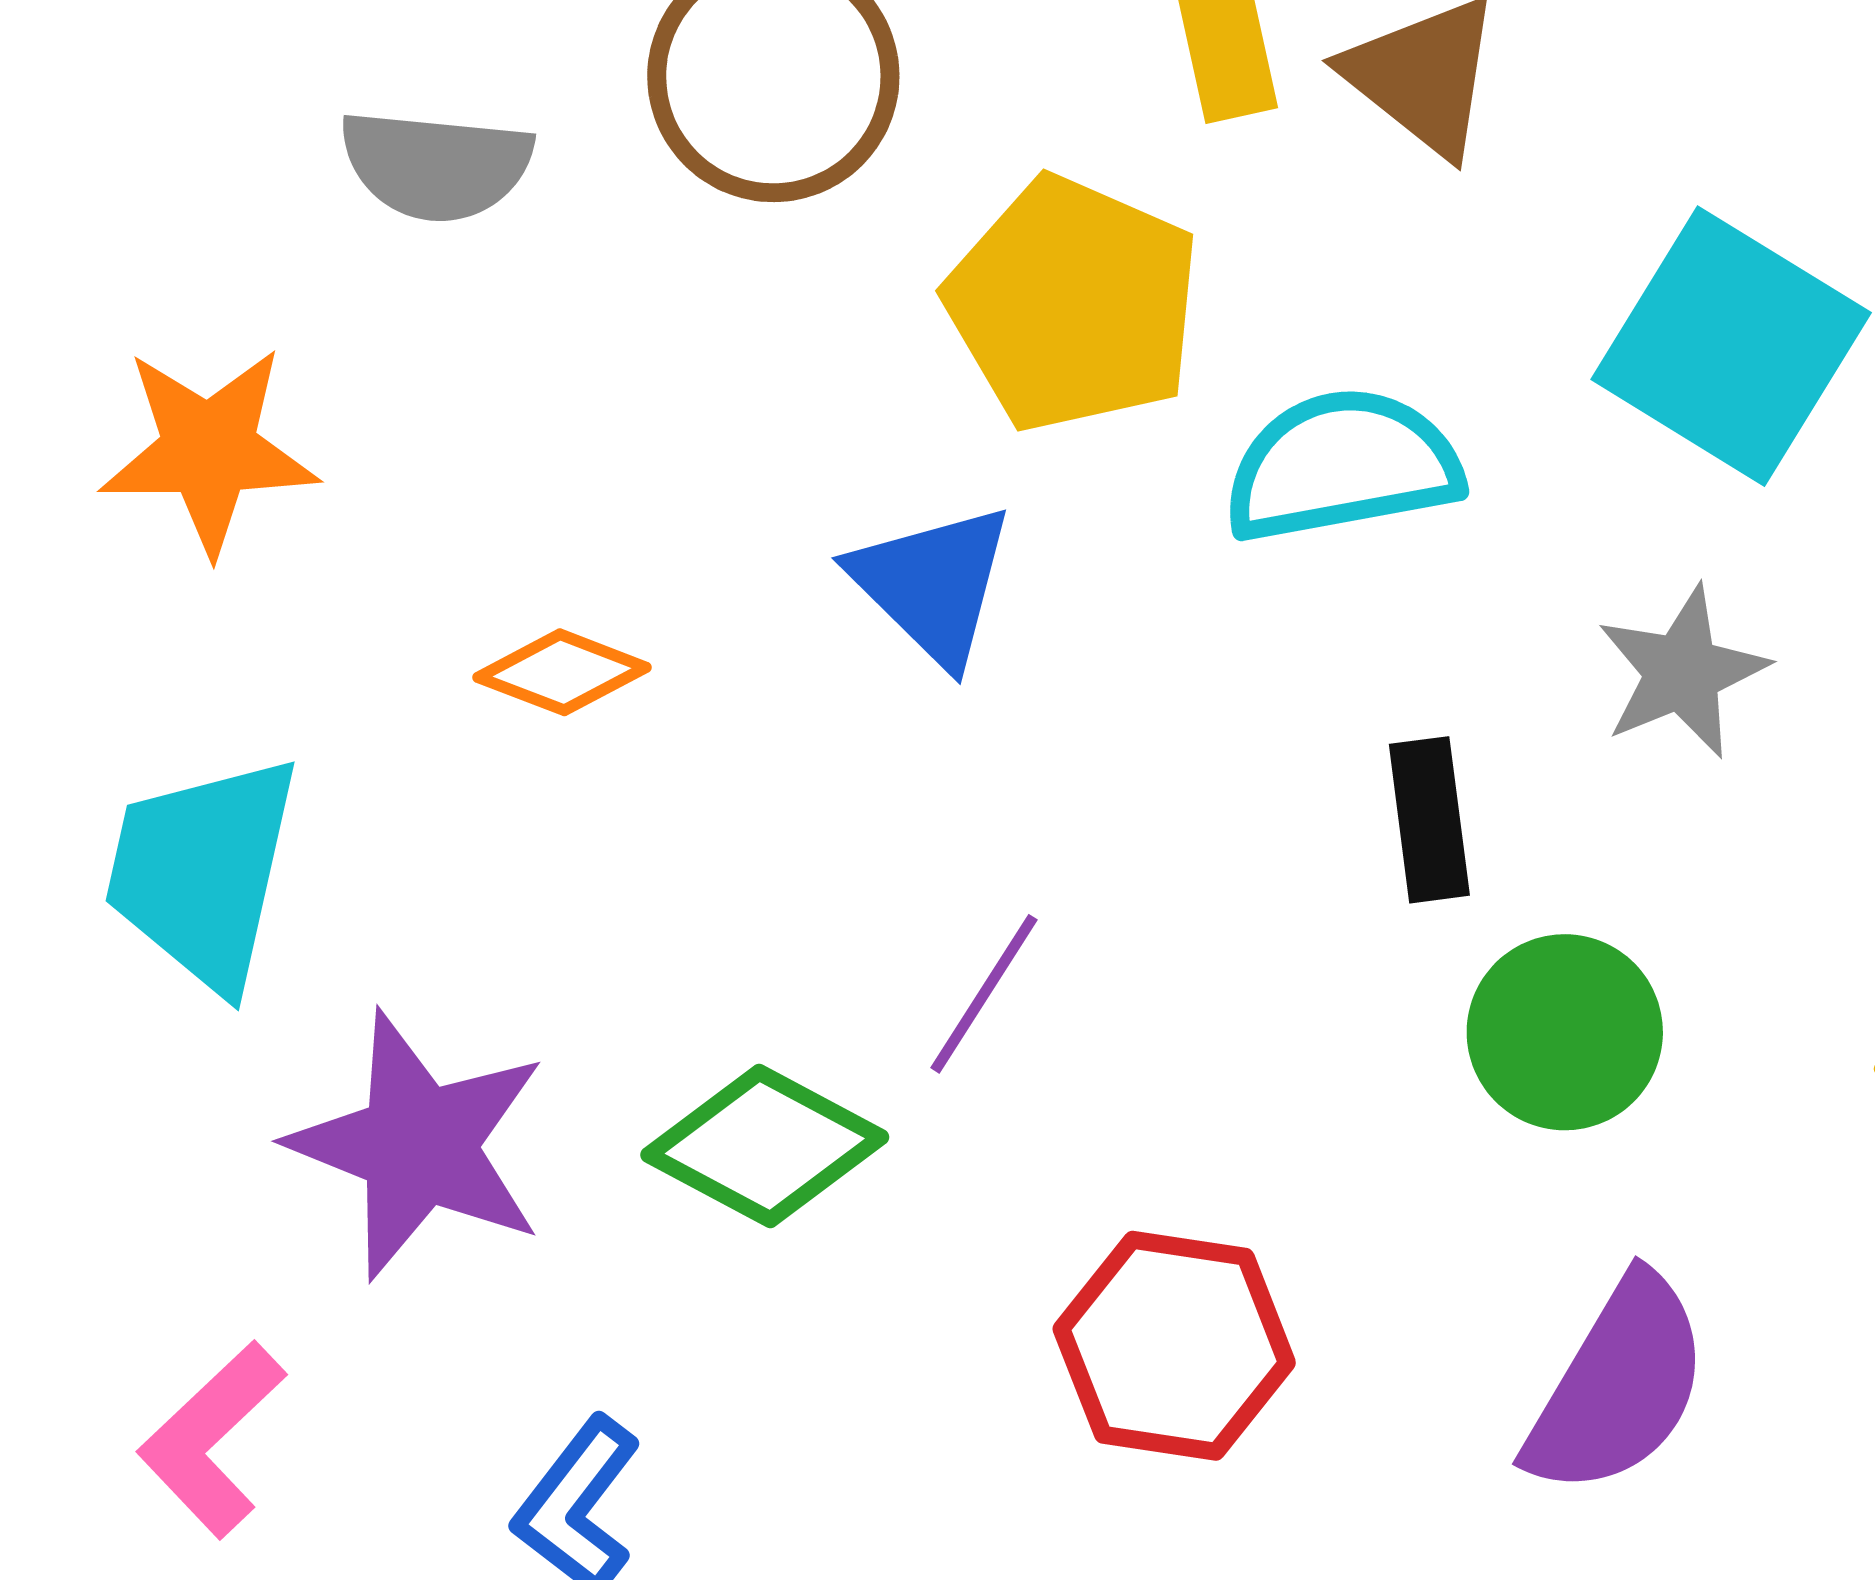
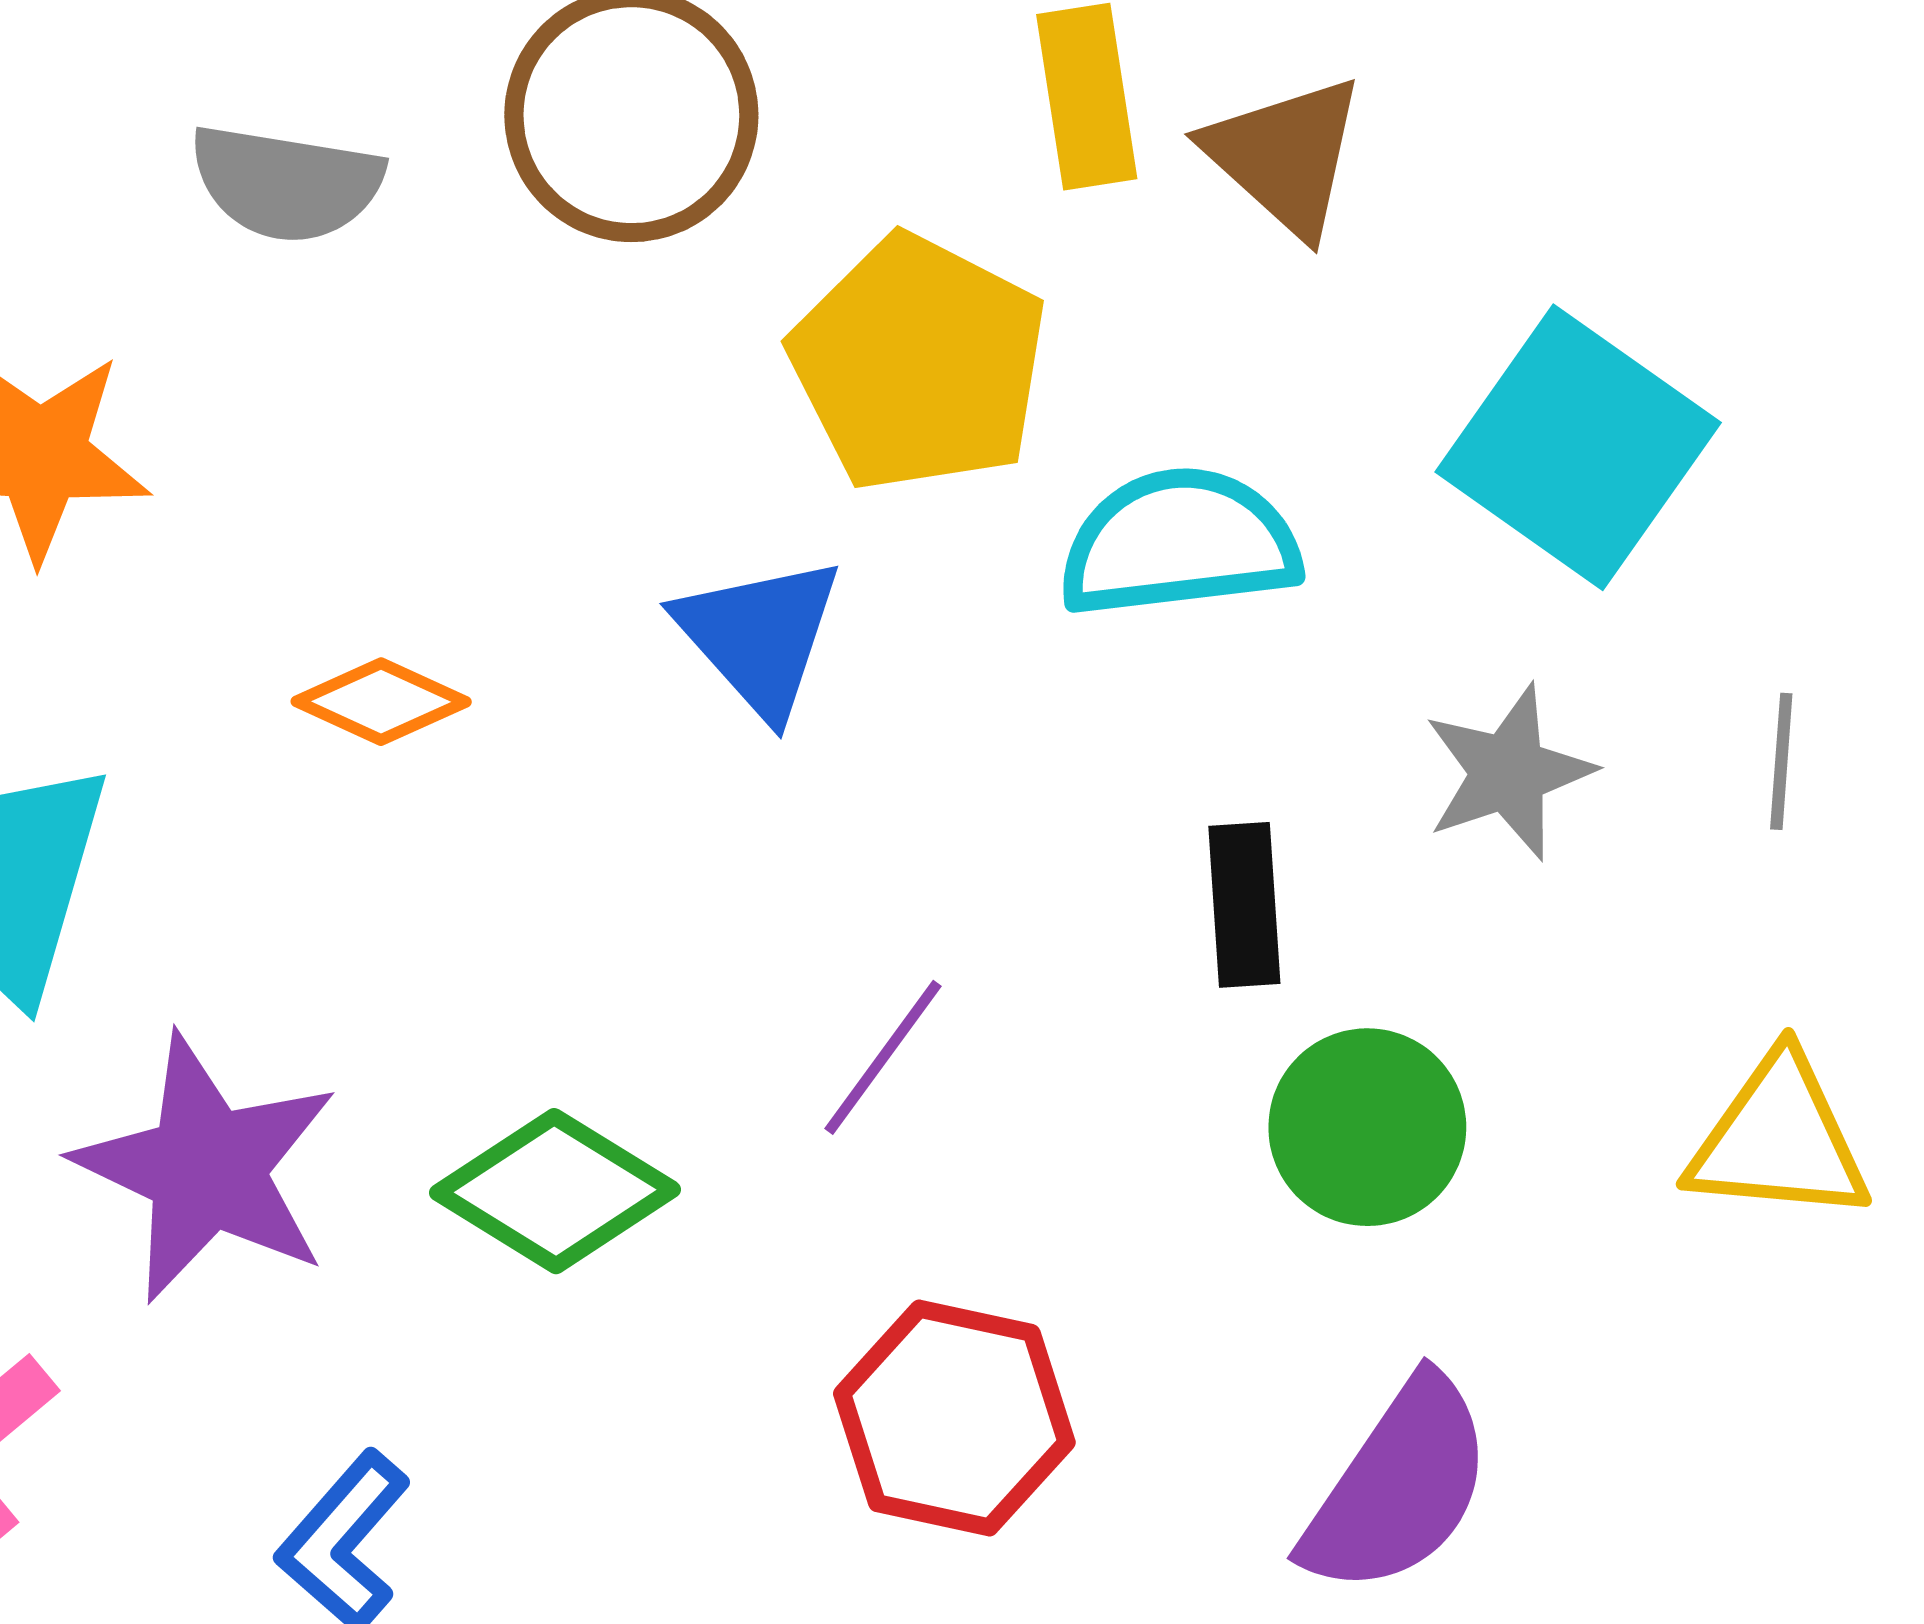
purple line: (984, 994) -> (883, 1057), moved

